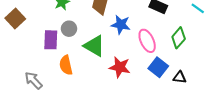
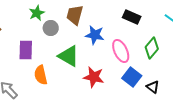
gray circle: (69, 29) -> (51, 28), moved
black triangle: (180, 77) -> (153, 87), turned 32

